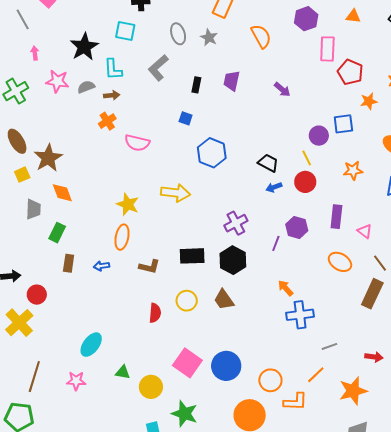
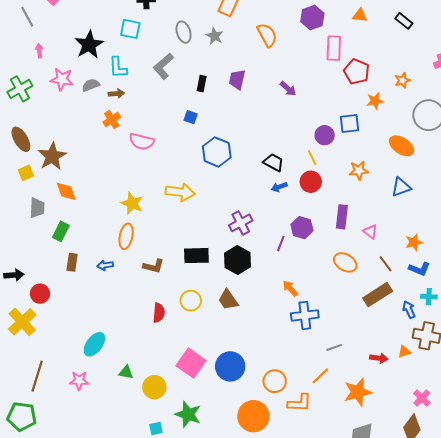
brown rectangle: (372, 294) -> (378, 295), turned 32

